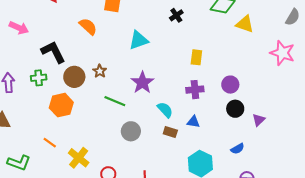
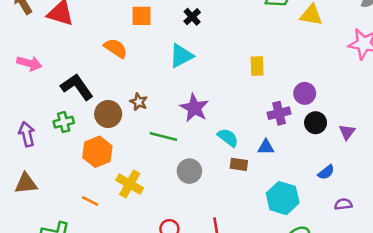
black cross: (176, 15) -> (192, 17), moved
purple cross: (195, 90) -> (279, 113), moved
yellow cross: (79, 158) -> (130, 184), moved

